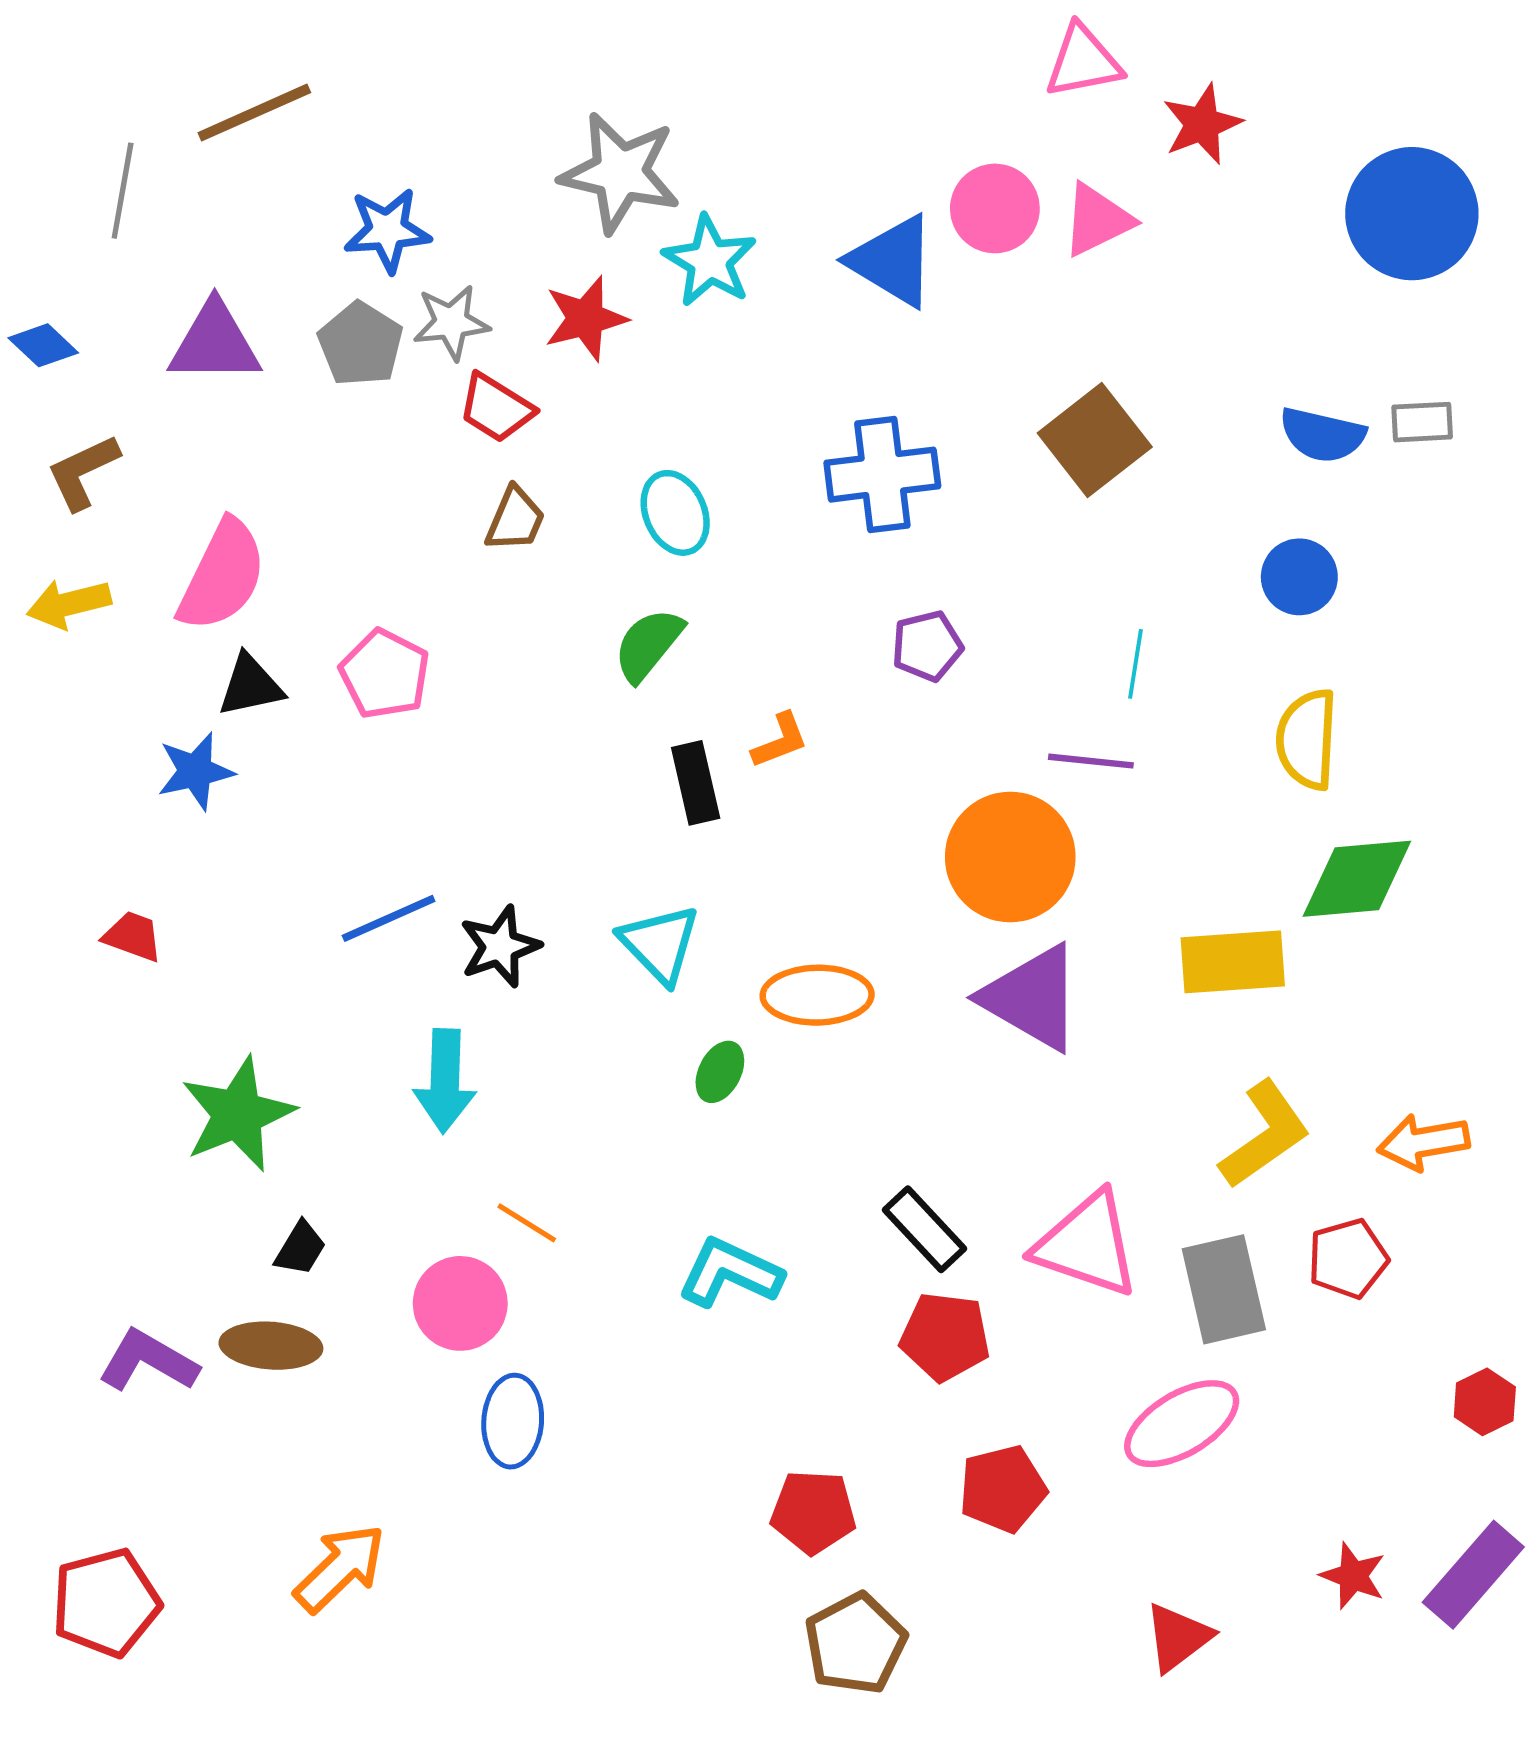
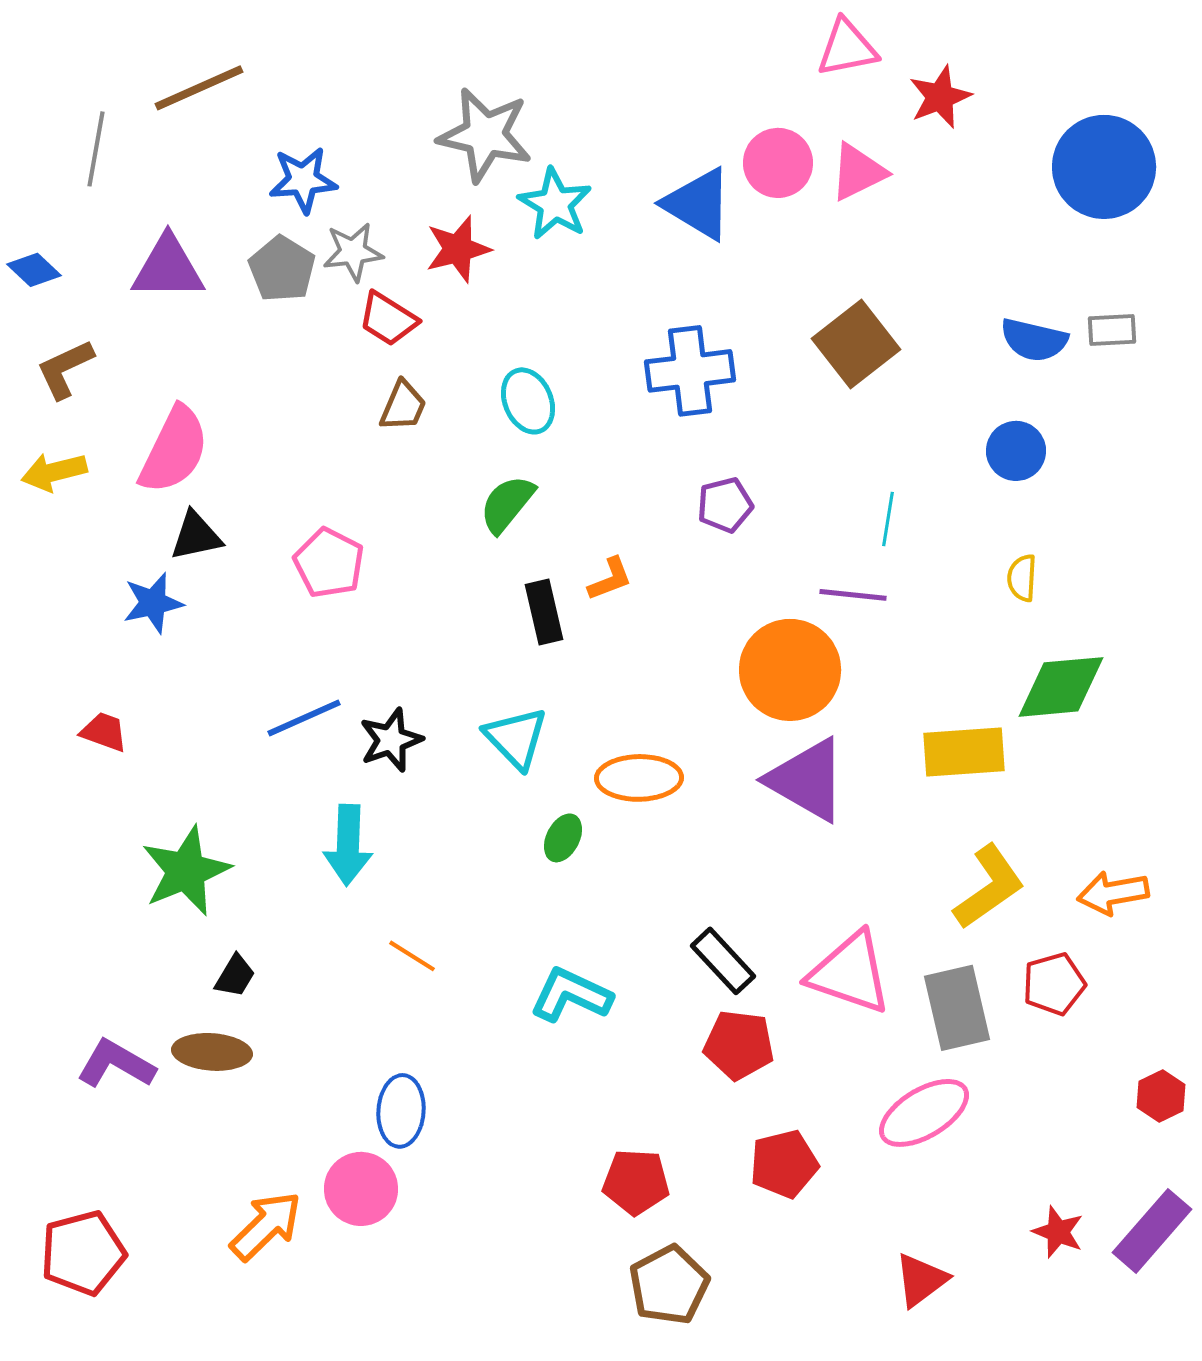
pink pentagon: (385, 674) -> (329, 563), moved
yellow semicircle: (1307, 739) -> (1022, 578), size x0.6
pink circle: (460, 1303) -> (361, 1189), moved

